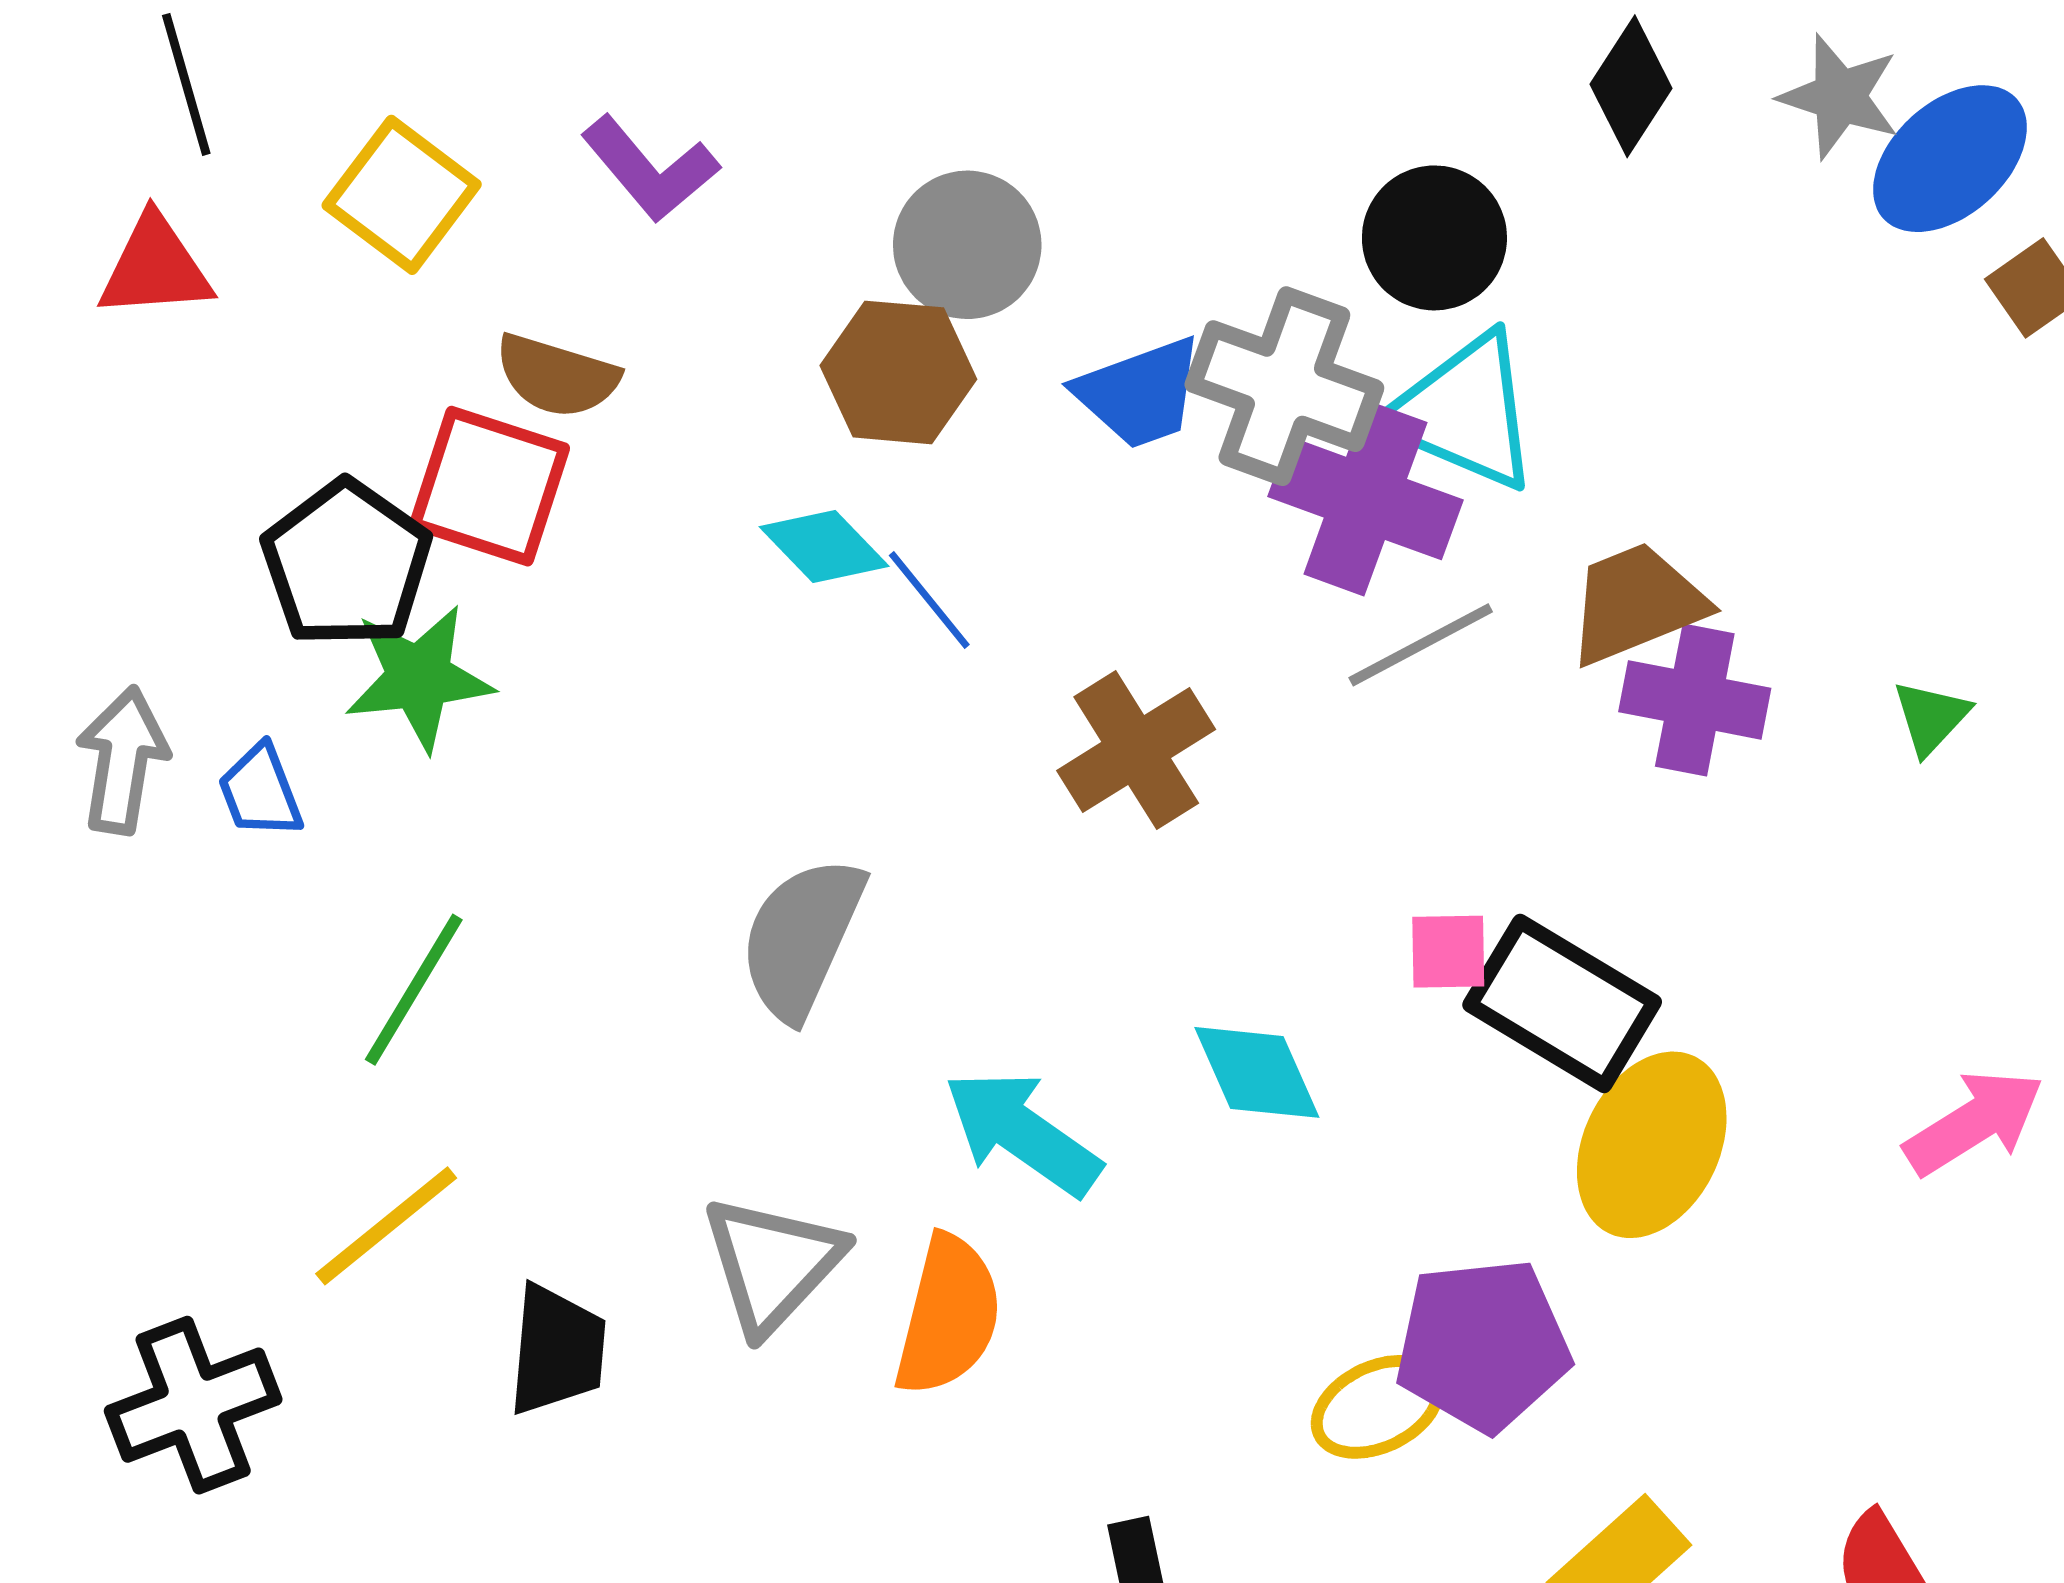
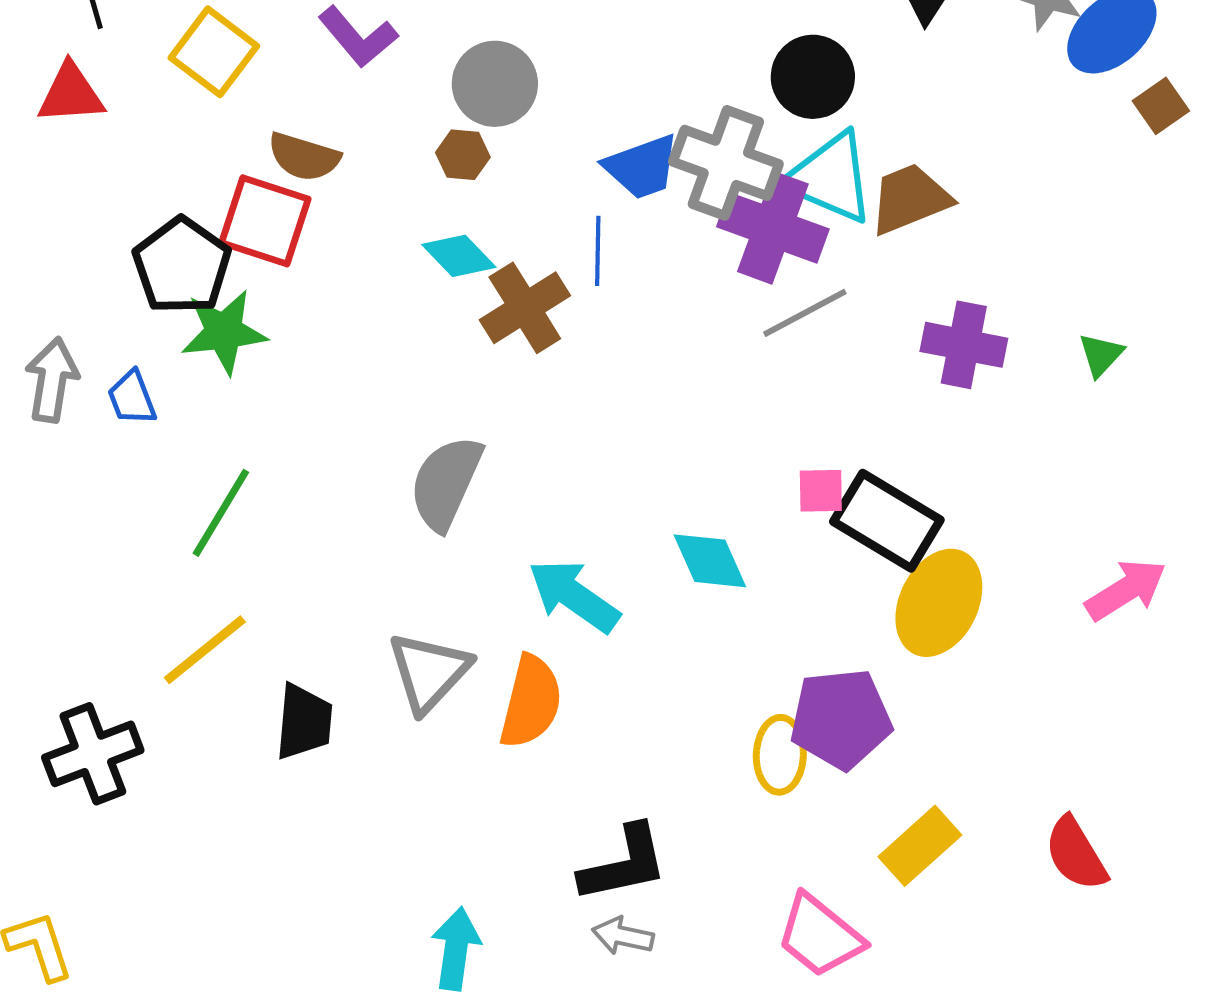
gray circle: (967, 245) -> (495, 84), moved
brown hexagon: (898, 372) -> (463, 155), moved, size x0.6
blue line: (929, 600) -> (598, 251), moved, turned 40
brown trapezoid: (1636, 603) -> (910, 199), moved
brown cross: (1136, 750) -> (525, 308), moved
yellow ellipse: (1378, 1407) -> (780, 755), turned -62

